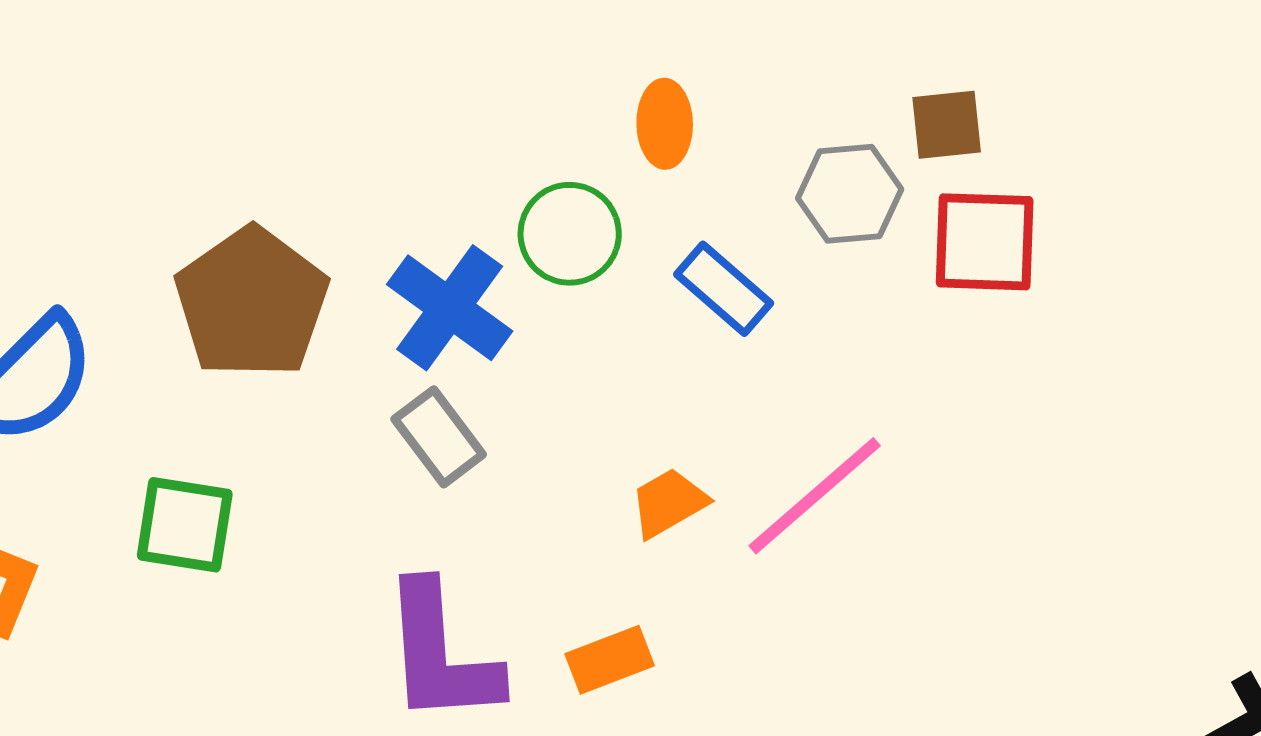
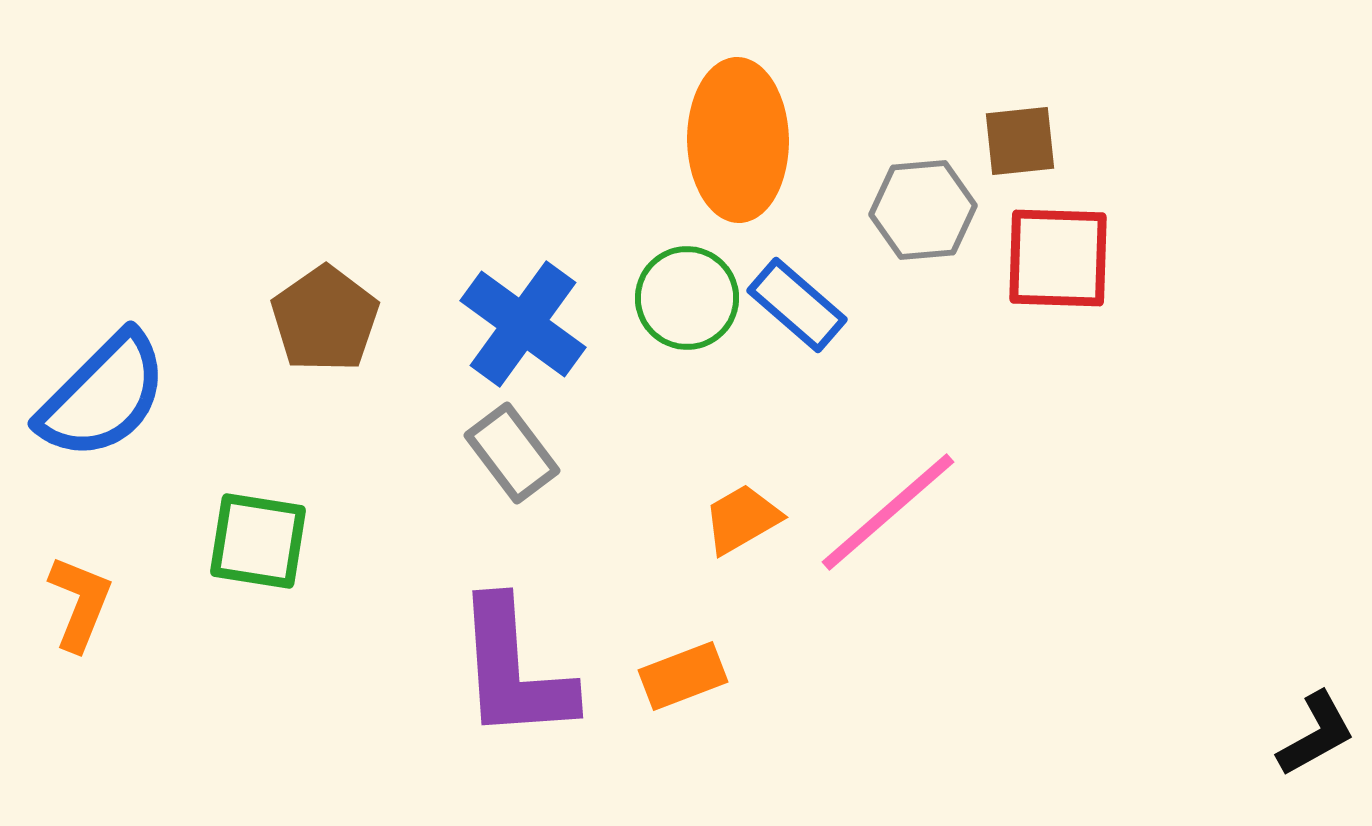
orange ellipse: (665, 124) -> (738, 140), size x1.8
green circle: (570, 234) -> (687, 298), moved
brown pentagon: (252, 303) -> (325, 319), size x0.7

